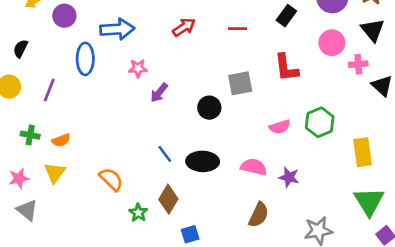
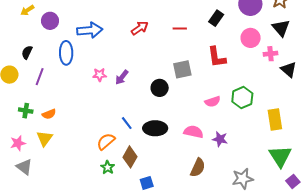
black semicircle: (21, 49) -> (27, 52), moved
pink star: (138, 68) -> (100, 75), moved
orange semicircle: (111, 179) -> (106, 141), moved, turned -84

